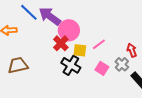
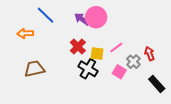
purple arrow: (50, 16) -> (82, 19), moved, size x0.7
pink circle: (69, 30) -> (96, 17), moved
gray cross: (122, 64) -> (133, 62), moved

